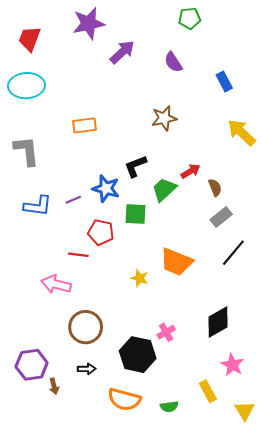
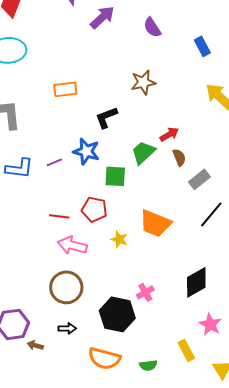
black L-shape: (136, 166) -> (106, 117), moved
brown semicircle: (215, 187) -> (179, 157), moved
red pentagon: (101, 232) -> (94, 209), moved
pink arrow: (56, 284) -> (72, 245), moved
brown arrow: (54, 386) -> (35, 345), turned 119

